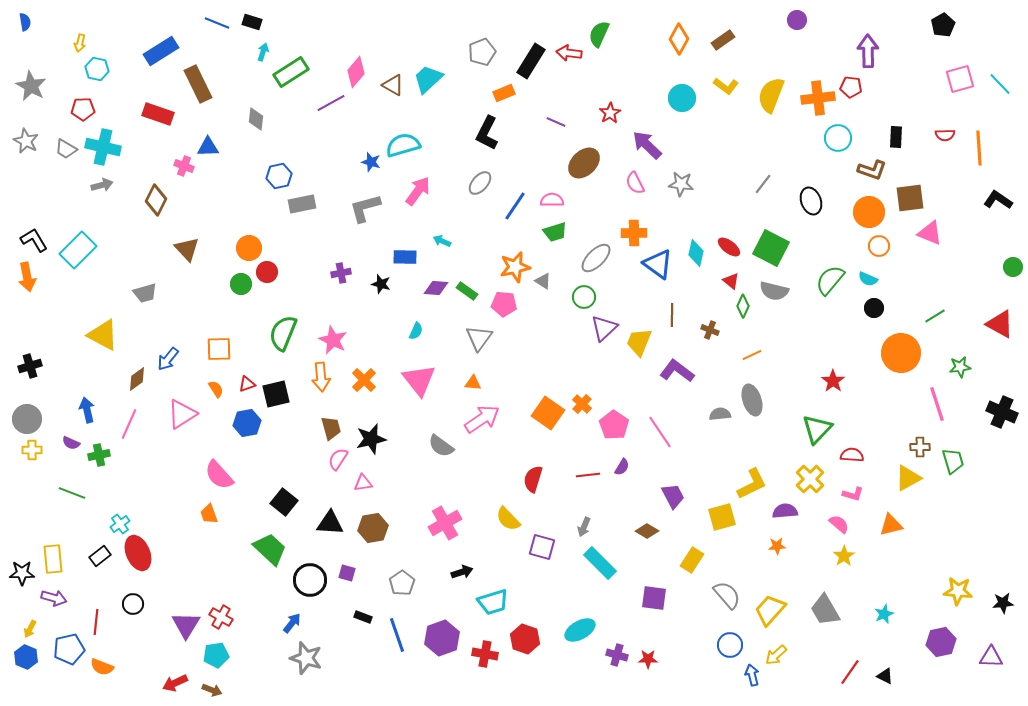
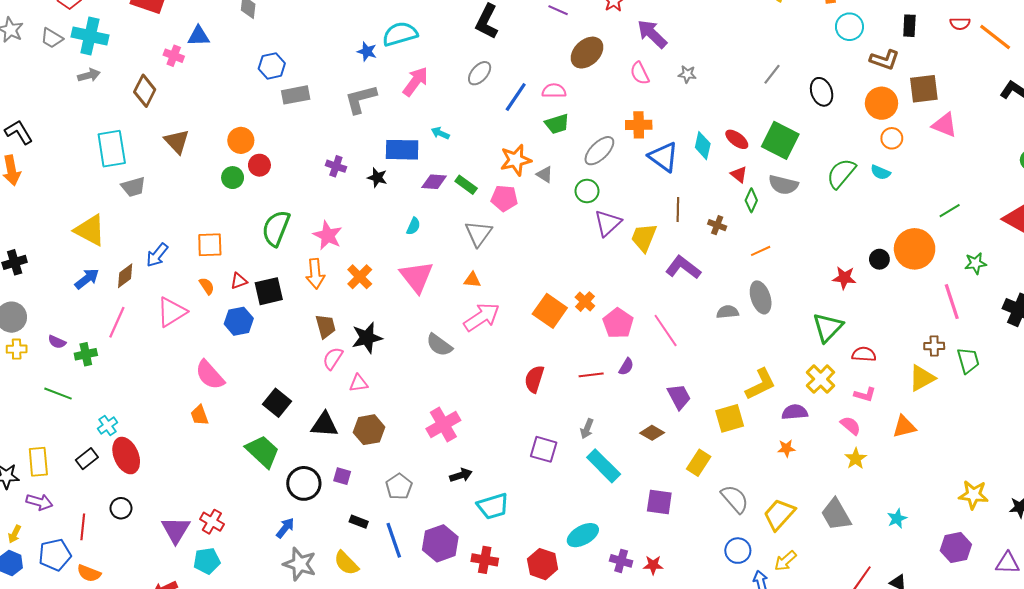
orange line: (979, 148) -> (995, 37), turned -48
gray star: (681, 184) -> (687, 74), size x0.7
cyan rectangle: (78, 250) -> (112, 149), moved, turned -54
blue rectangle: (405, 257) -> (402, 150), size x1.4
purple cross: (341, 273) -> (336, 166), turned 30
black circle: (874, 308) -> (879, 259), moved
red star: (833, 381) -> (844, 278), turned -30
blue arrow: (87, 410) -> (87, 279), moved, turned 65
yellow semicircle: (508, 519) -> (346, 563), moved
red hexagon: (525, 639) -> (543, 564), moved

